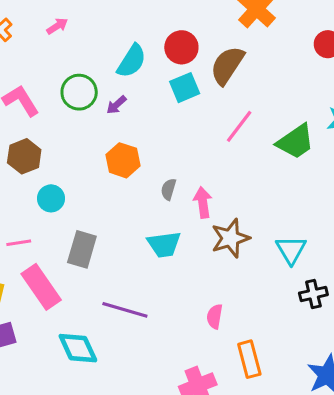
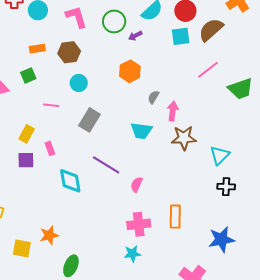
pink rectangle: (41, 287) -> (50, 148), moved, size x0.5
pink semicircle: (215, 316) -> (137, 185), moved

